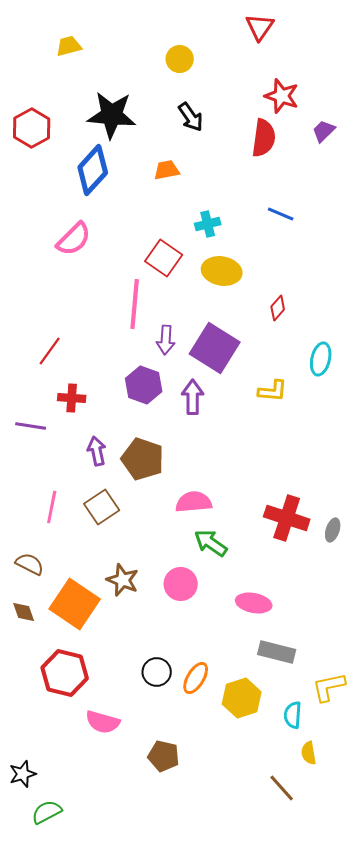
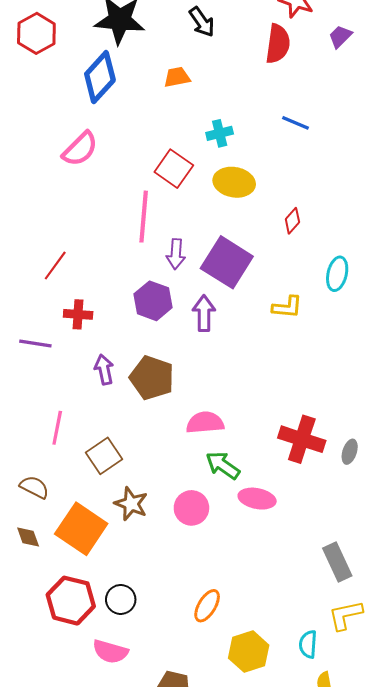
brown square: (102, 507) -> (104, 456), moved
pink ellipse: (254, 603) -> (257, 499), moved
gray rectangle: (277, 652) -> (337, 562), moved, turned 51
black circle: (157, 672) -> (121, 599), moved
yellow hexagon: (242, 698) -> (249, 652), moved

